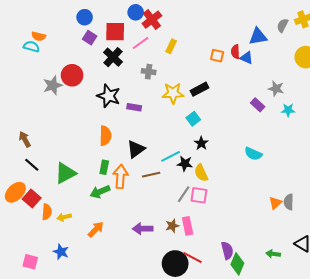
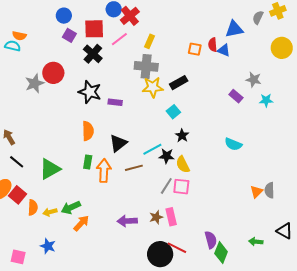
gray cross: (149, 72) -> (146, 66), moved, size x1.6
green arrow: (100, 192) -> (71, 207), moved

